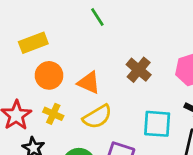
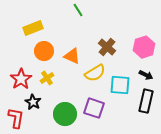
yellow cross: (53, 114) -> (47, 78), turned 32
yellow semicircle: (97, 117) -> (95, 73), moved

